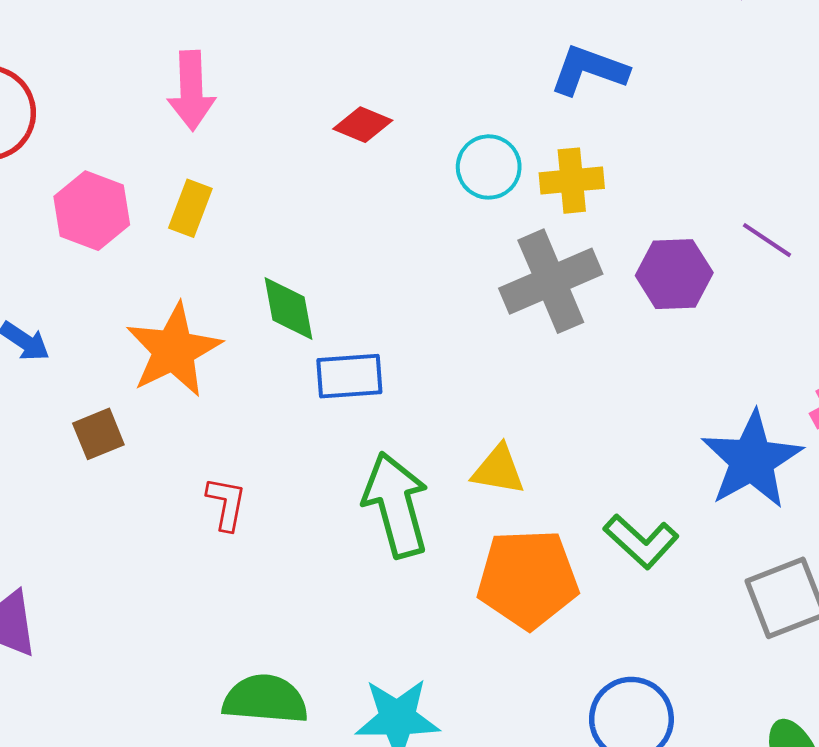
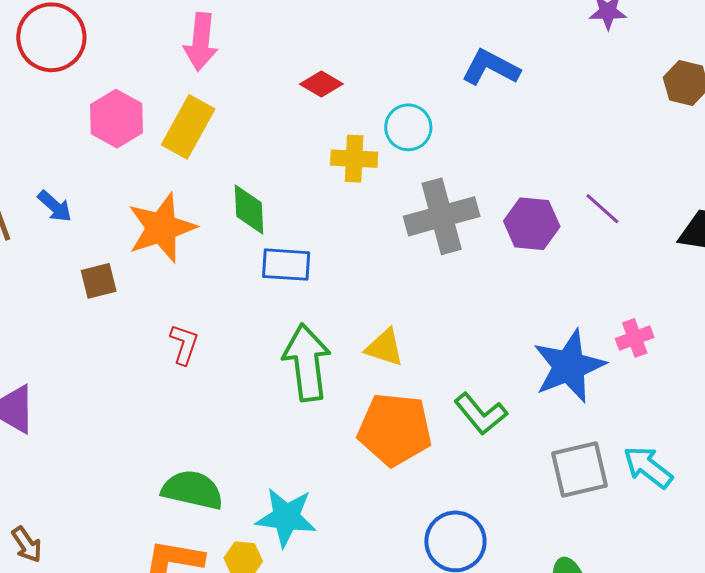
yellow cross: (572, 181) -> (354, 159), moved
yellow rectangle: (190, 208) -> (188, 127), size x1.5

